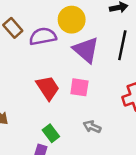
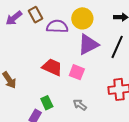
purple triangle: (86, 50) -> (88, 44), turned 40
red trapezoid: (48, 88) -> (52, 67), turned -45

